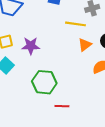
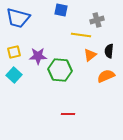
green hexagon: (44, 82) -> (60, 70), moved

